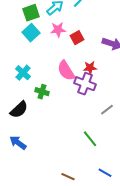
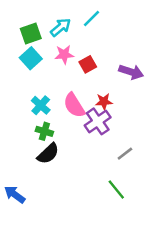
cyan cross: (23, 73) -> (41, 105), moved
purple cross: (85, 84) -> (98, 121), turned 35
black semicircle: (19, 110) -> (48, 154), moved
green line: (90, 139) -> (116, 190), moved

